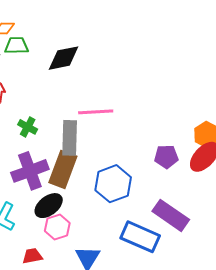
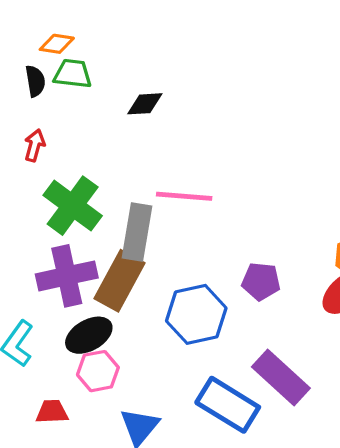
black diamond: (64, 58) -> (145, 104), size x0.7
green cross: (28, 127) -> (73, 206), size x1.8
purple pentagon: (166, 157) -> (261, 281), moved

